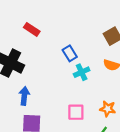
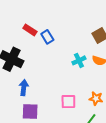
blue rectangle: (70, 53) -> (47, 37), moved
cyan cross: (82, 72) -> (79, 60), moved

